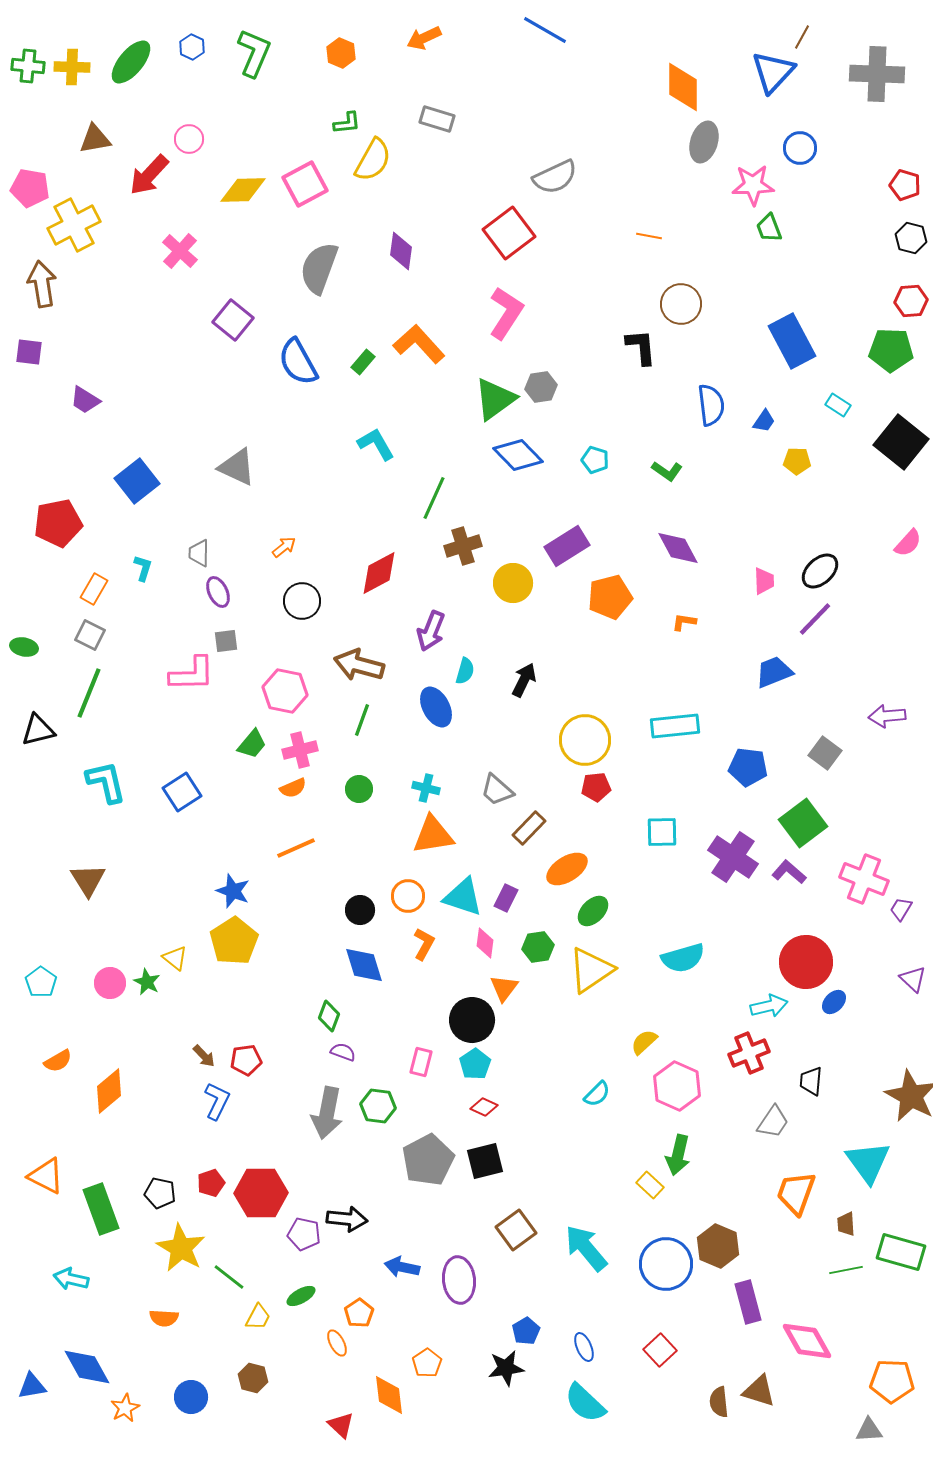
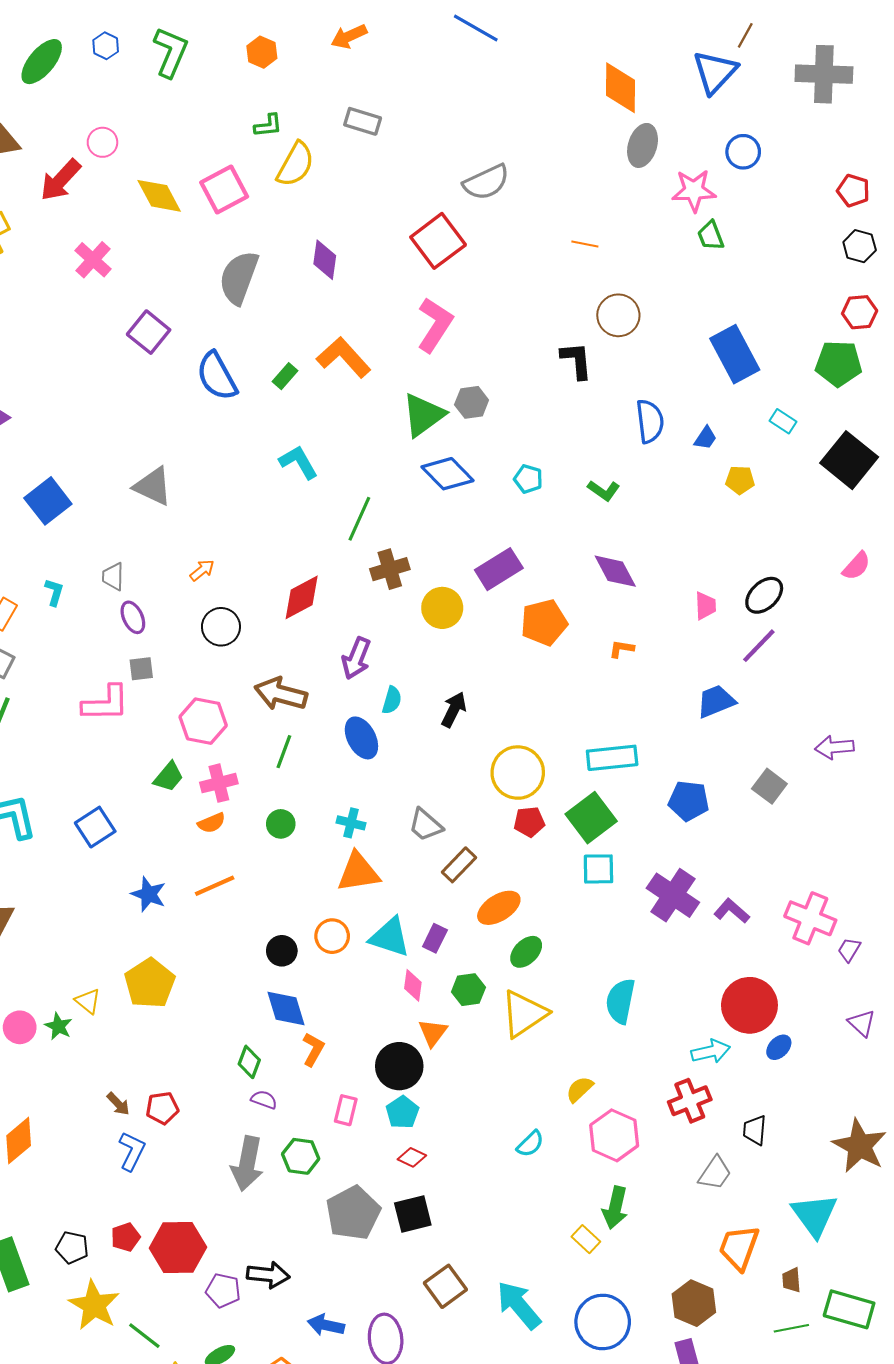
yellow diamond: (243, 190) -> (159, 196), turned 63
green square: (803, 823) -> (591, 818), moved
blue star: (233, 891) -> (149, 894), moved
orange L-shape: (424, 944) -> (313, 1049), moved
cyan semicircle: (683, 958) -> (620, 1001), turned 117
brown hexagon: (718, 1246) -> (694, 1303), moved

